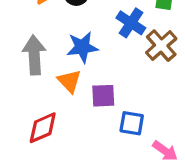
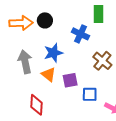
brown cross: (161, 46) -> (102, 61), moved
red diamond: (43, 128) -> (37, 105), turned -55

